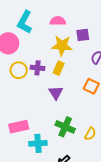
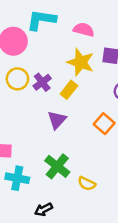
cyan L-shape: (25, 22) -> (41, 20), turned 55
purple cross: (37, 68) -> (42, 82), turned 32
yellow semicircle: (90, 134) -> (87, 184), turned 72

